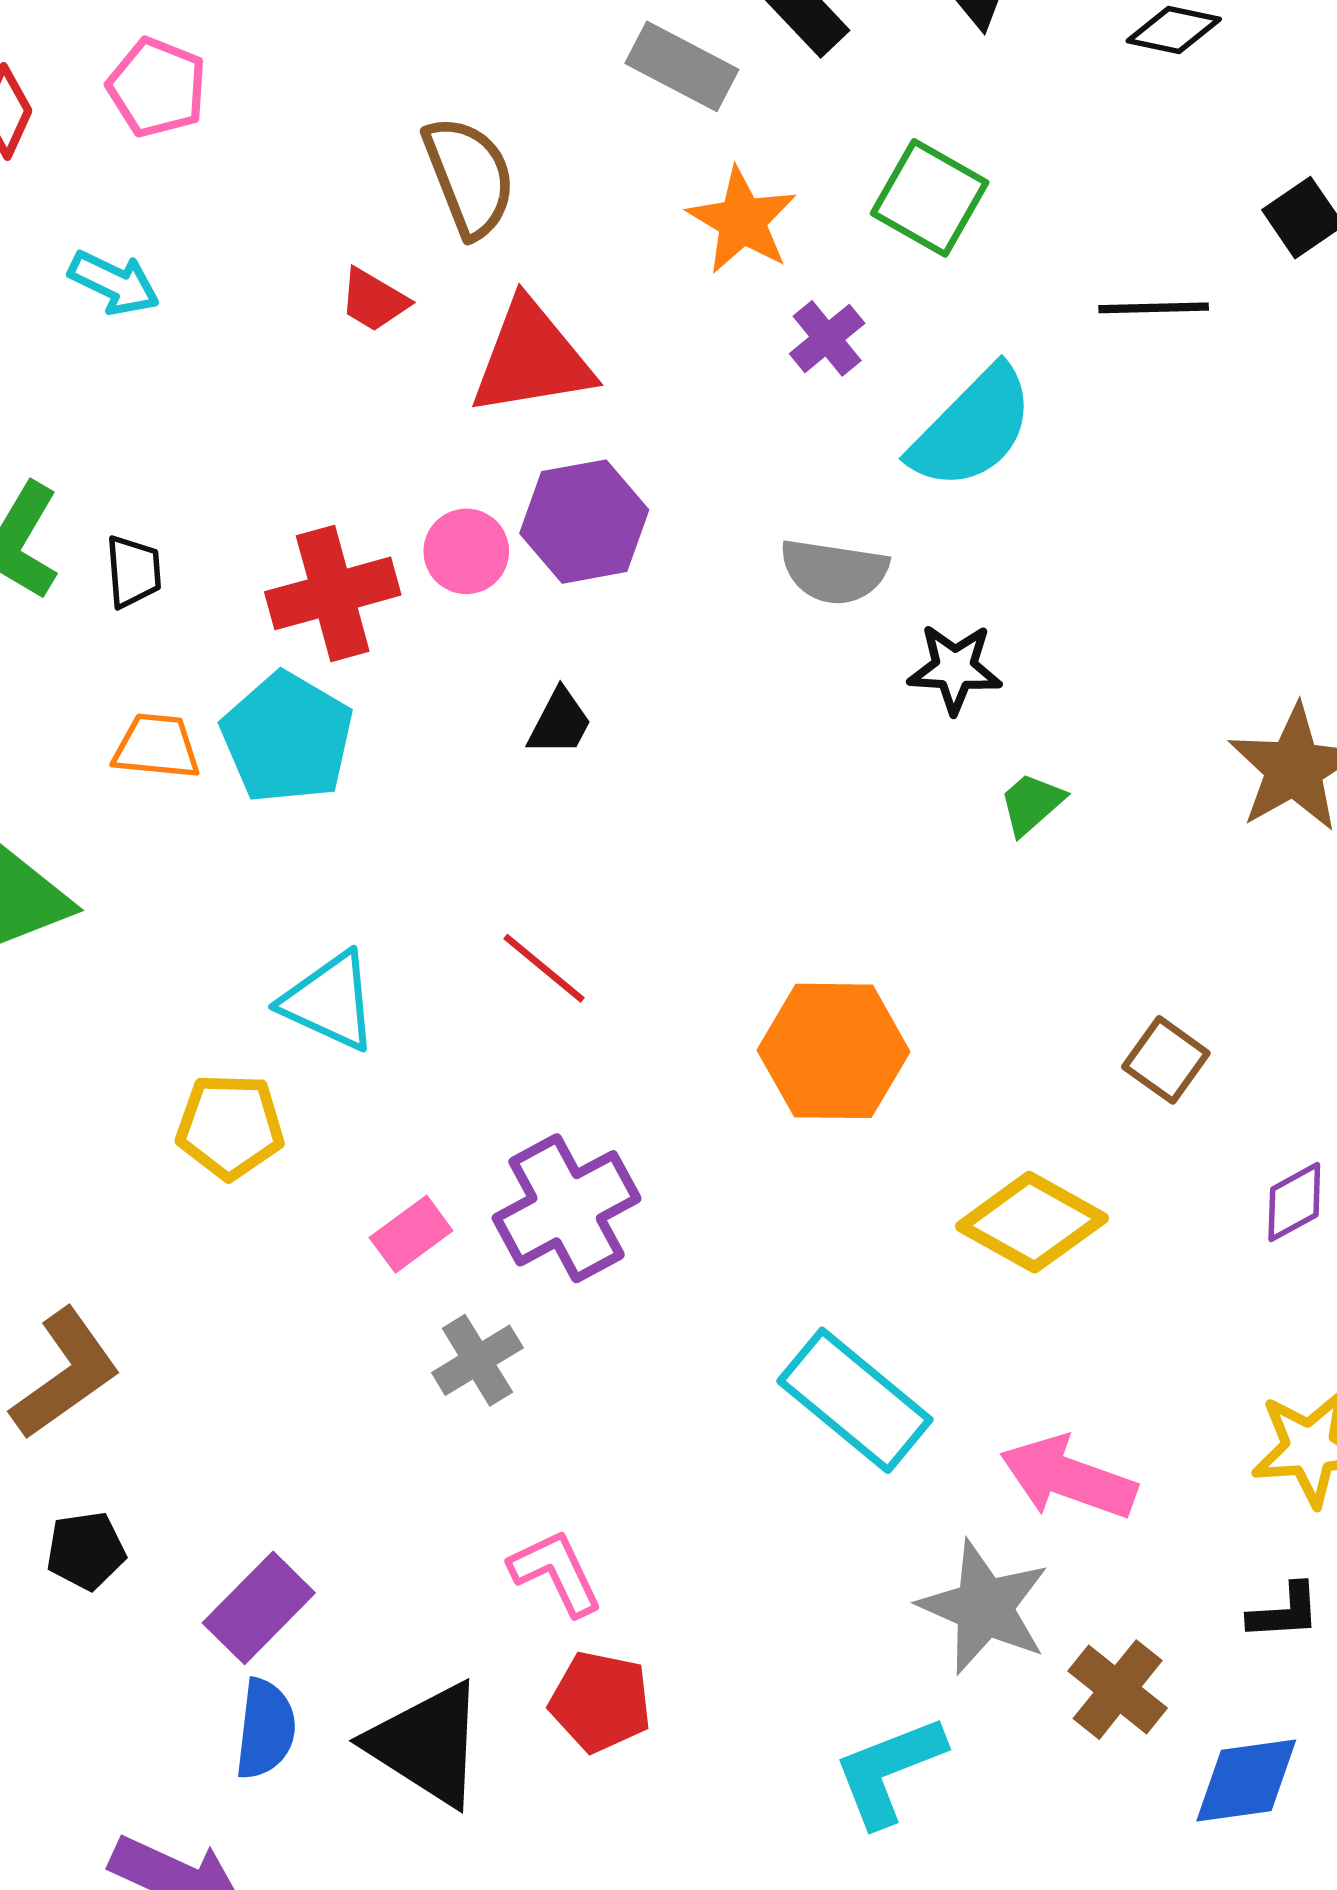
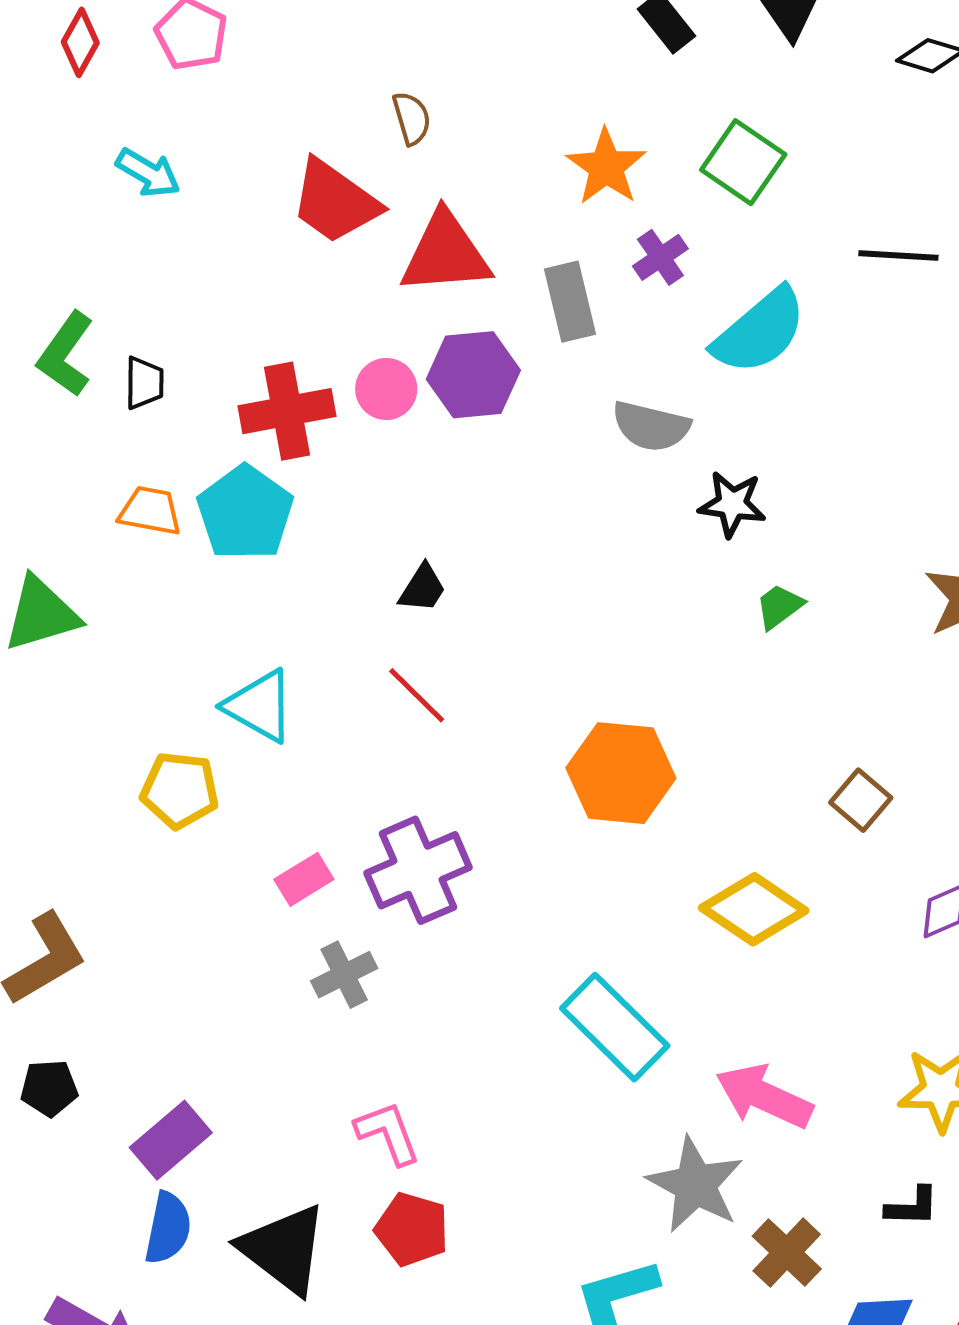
gray rectangle: (682, 66) -> (570, 302), moved, turned 44
brown semicircle: (469, 177) -> (412, 118), size x0.6
red trapezoid: (374, 300) -> (335, 202), size x1.8
black trapezoid: (560, 722) -> (422, 588), moved

